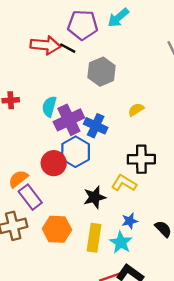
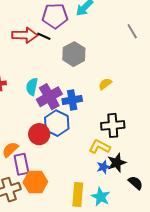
blue cross: (96, 126) -> (72, 100), turned -30
purple rectangle: (30, 197) -> (21, 164), turned 30
black star: (95, 197) -> (117, 163), moved
blue star: (130, 221) -> (103, 167), moved
orange hexagon: (57, 229) -> (35, 182), moved

